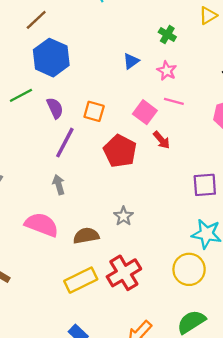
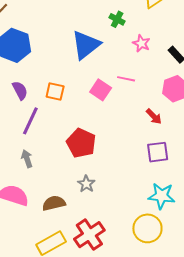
blue triangle: (131, 61) -> (86, 45), size x2.0
pink star: (167, 71) -> (141, 43), moved
red arrow: (162, 140) -> (154, 116), moved
red pentagon: (120, 151) -> (81, 143), moved

